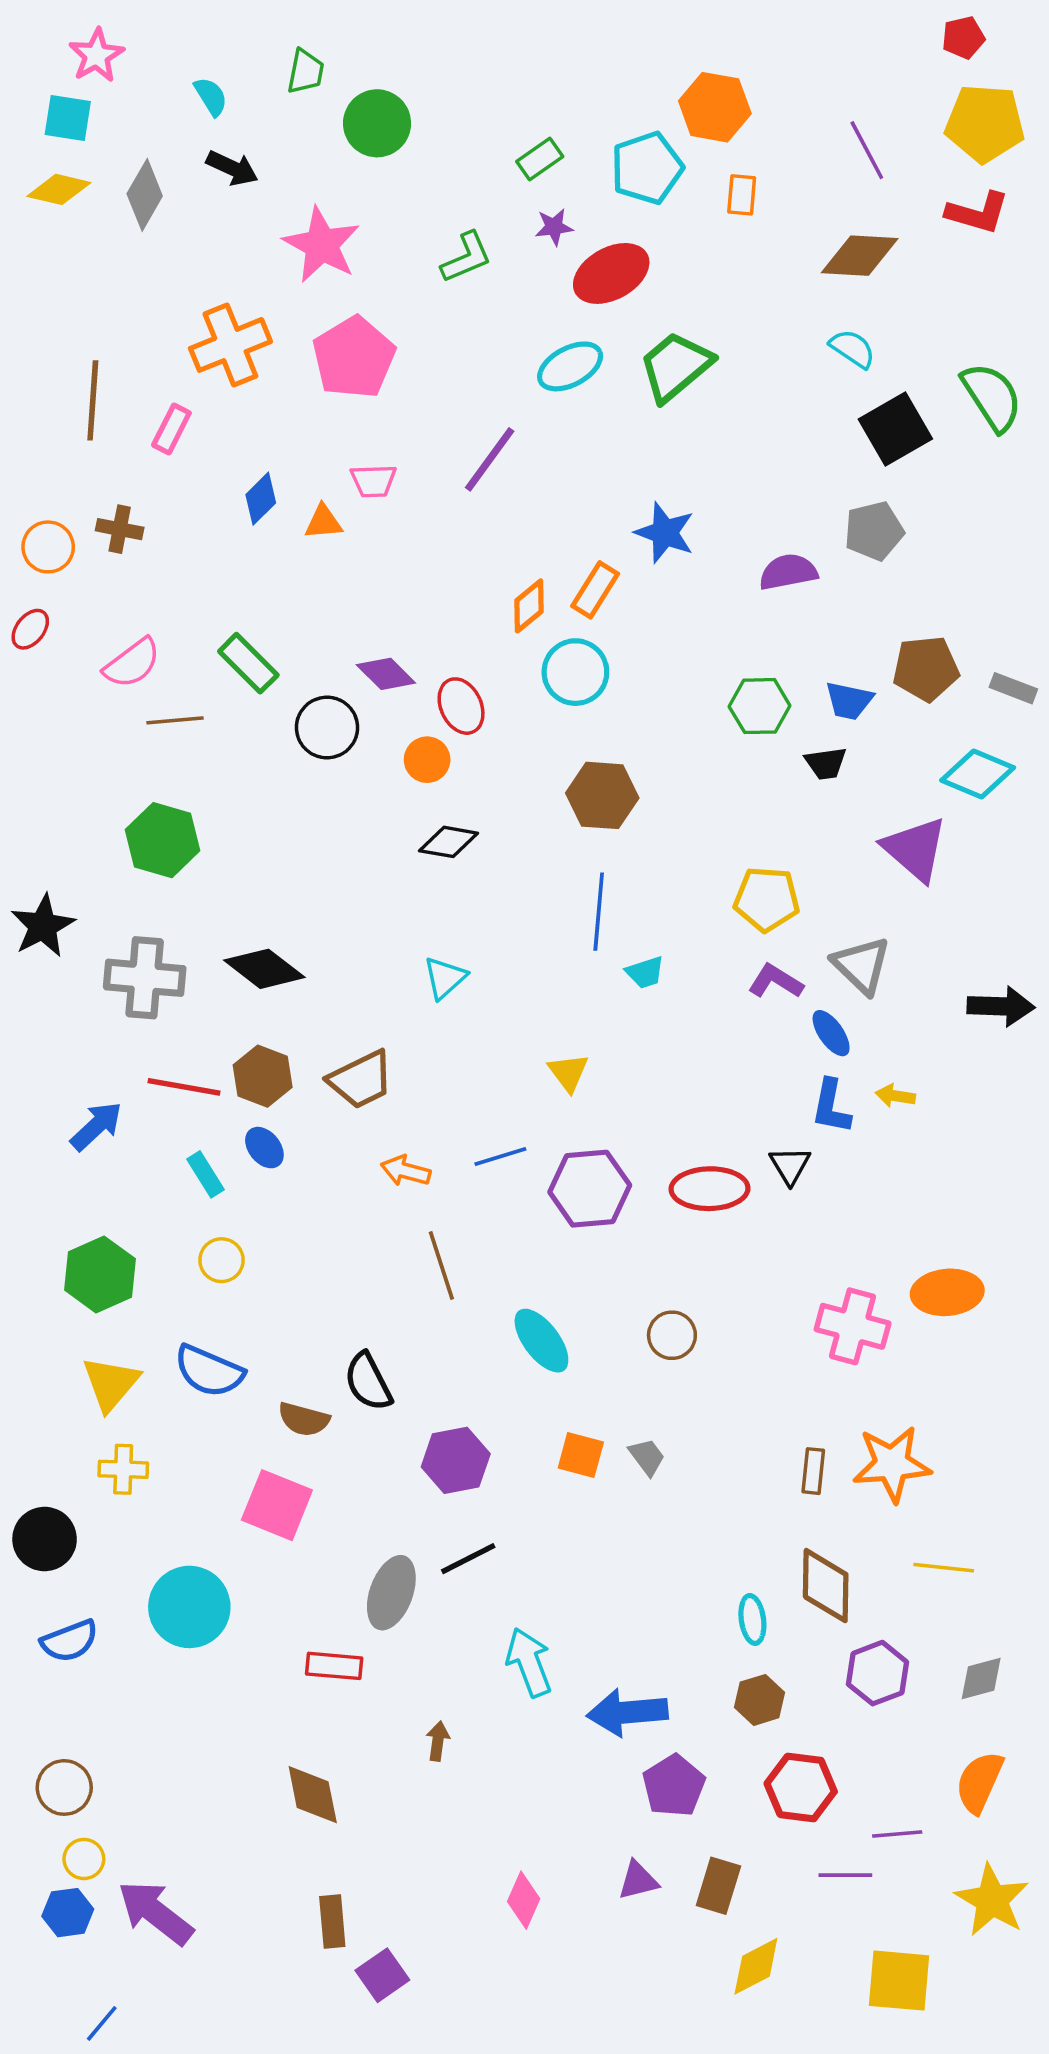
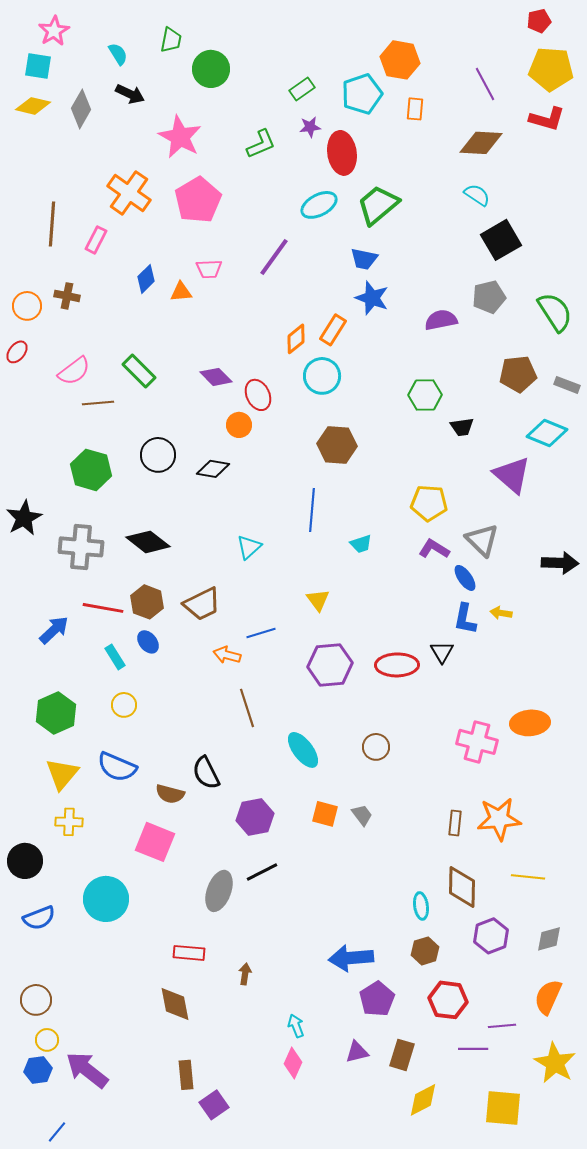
red ellipse: (611, 273) -> (342, 153), turned -69
orange cross: (230, 345) -> (129, 193), turned -33
green semicircle: (992, 397) -> (555, 312), moved
blue trapezoid: (849, 701) -> (364, 259), moved
black circle: (327, 728) -> (158, 455), moved
black diamond: (449, 842) -> (213, 469), moved
blue line: (599, 912) -> (312, 510), moved
blue line: (500, 1157) -> (261, 633), moved
cyan arrow: (529, 1662) -> (296, 1026), moved, size x0.6
red rectangle: (334, 1666) -> (189, 953), moved

